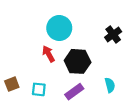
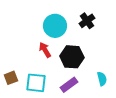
black cross: (113, 34) -> (87, 21), moved
cyan square: (39, 89) -> (36, 83), size x1.5

